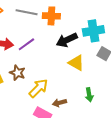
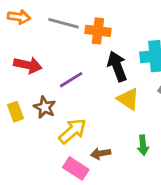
black arrow: (67, 40) -> (117, 66), turned 90
purple line: (26, 44) -> (71, 80), moved

